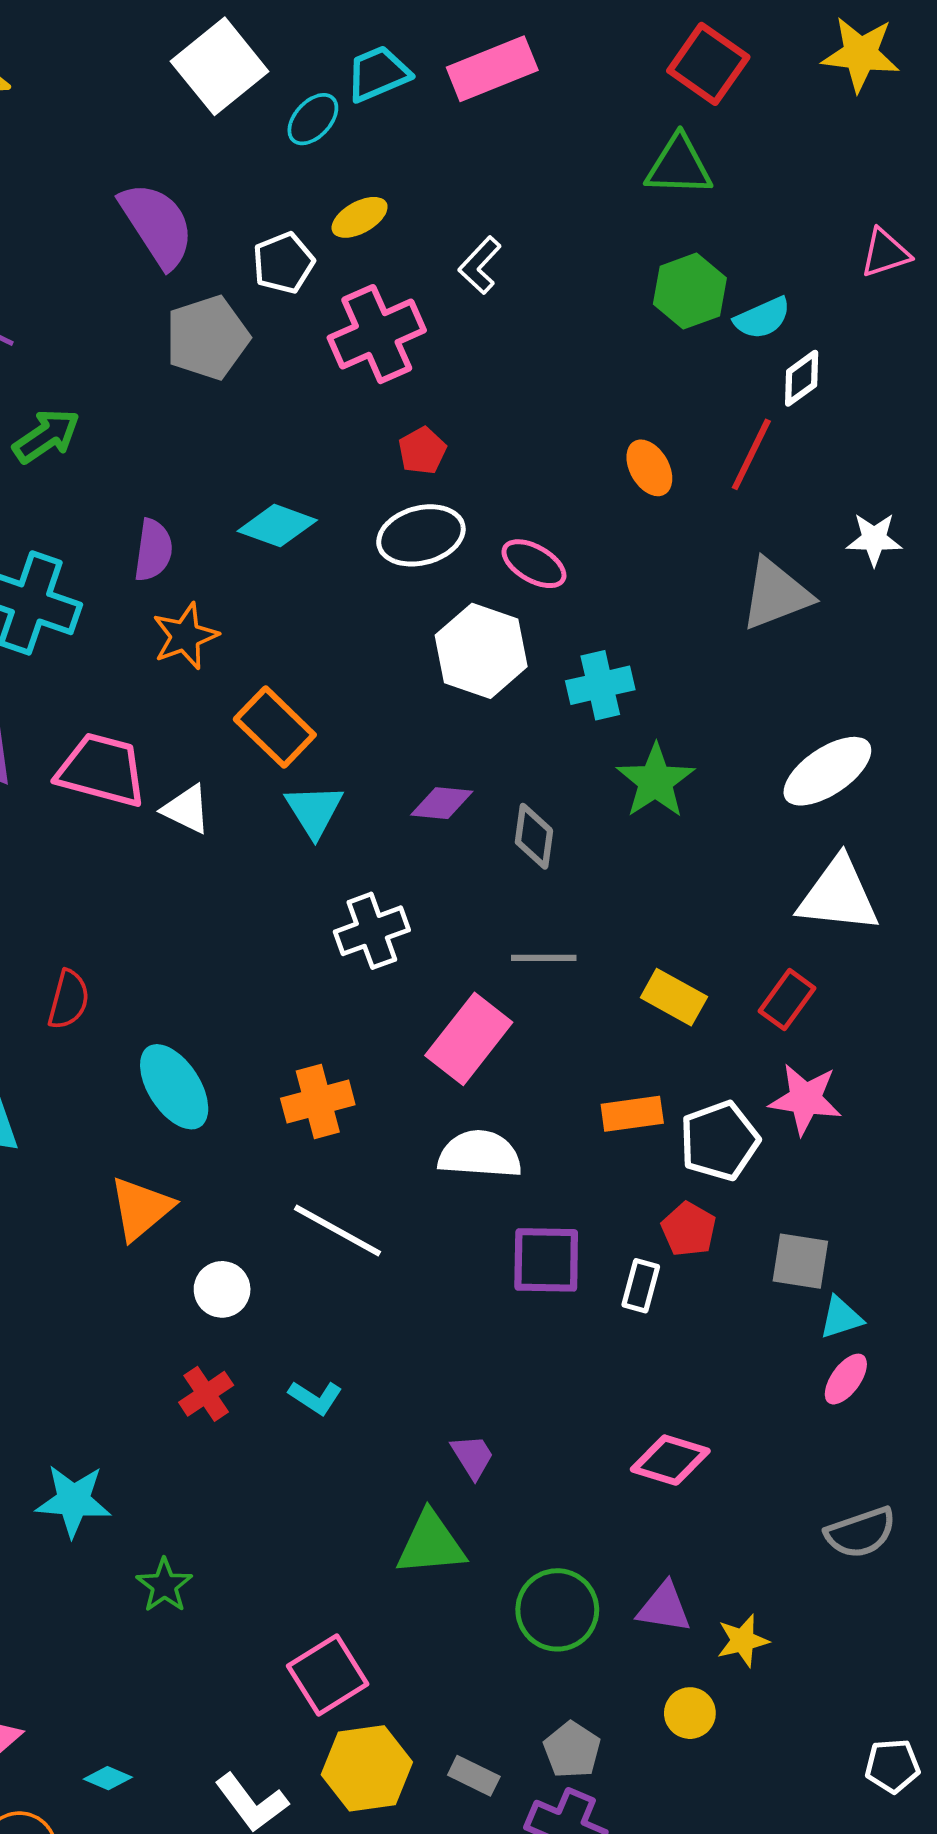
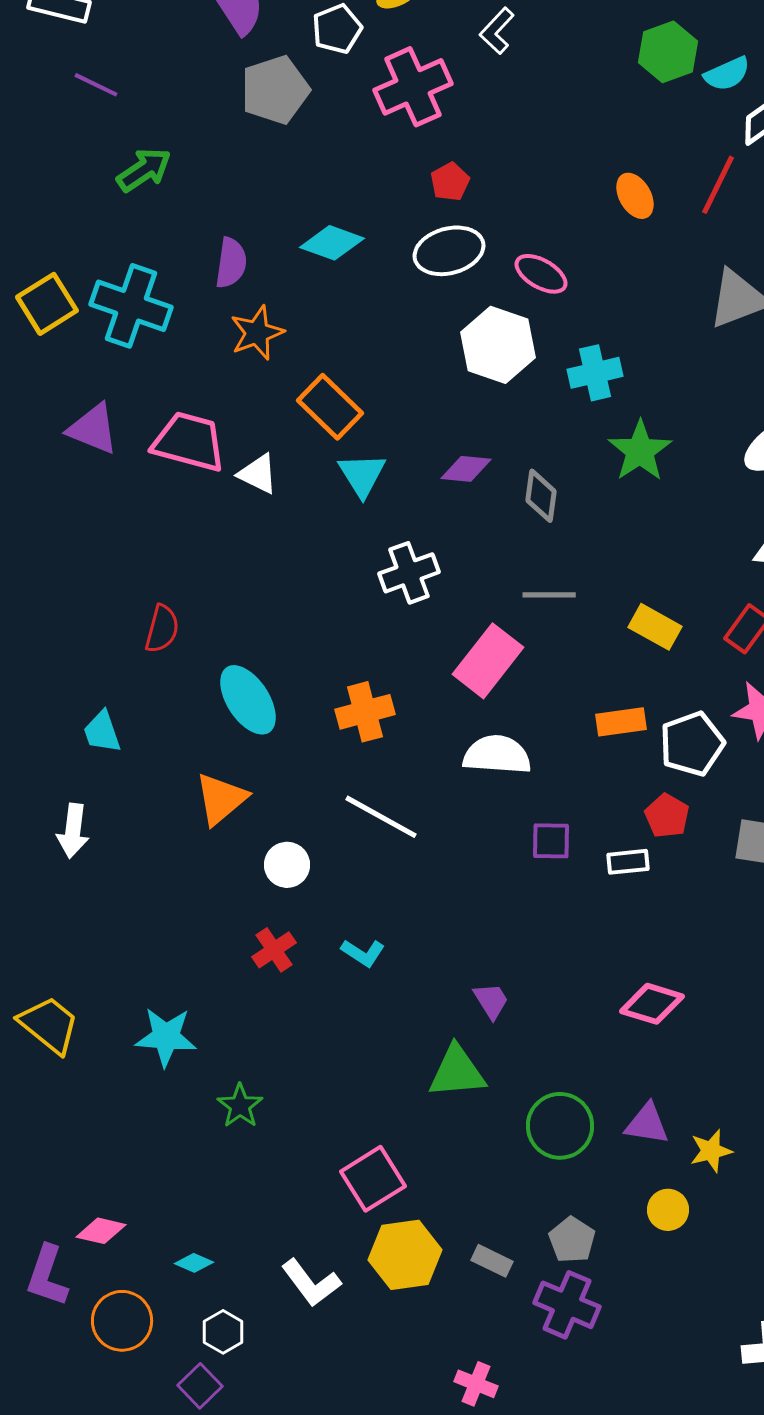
purple square: (546, 1260) -> (551, 841), size x0.7
white rectangle: (641, 1286) -> (628, 862), turned 69

